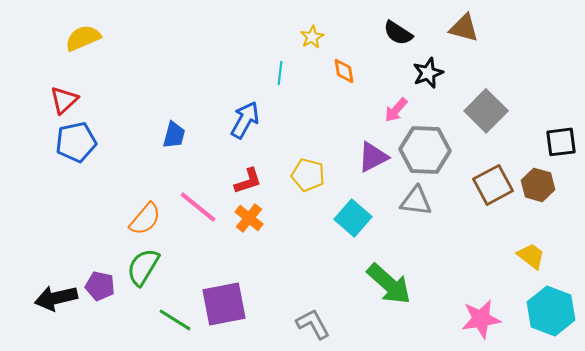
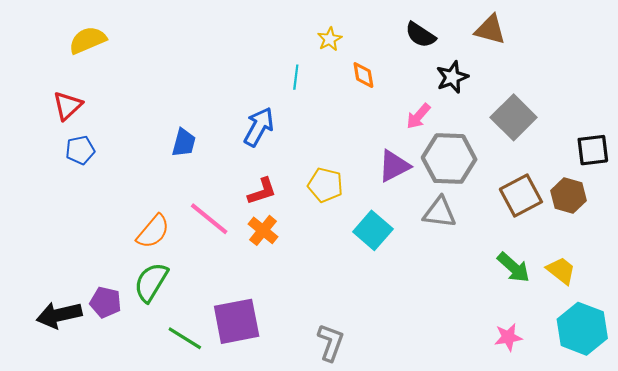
blue pentagon: (76, 142) -> (80, 150), size x0.7
green arrow: (389, 284) -> (514, 267), moved, size x0.7
pink star: (481, 319) -> (508, 337), size x0.7
gray L-shape: (313, 324) -> (331, 342), turned 48

